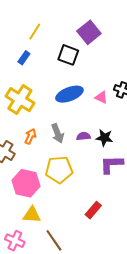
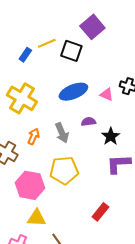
yellow line: (35, 31) -> (47, 43), moved, turned 36
purple semicircle: (83, 136) -> (89, 122), moved
black star: (104, 138) -> (111, 136), turned 30

